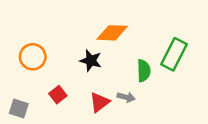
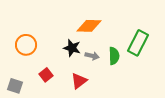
gray arrow: (126, 97) -> (92, 56), moved

